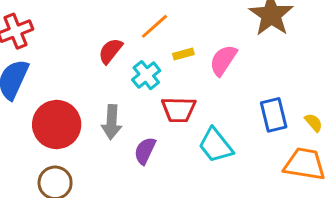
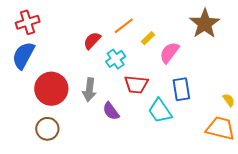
yellow rectangle: (183, 54) -> (148, 38), moved, turned -32
blue rectangle: (274, 115) -> (181, 89), moved
purple semicircle: (145, 151) -> (111, 111), turned -66

